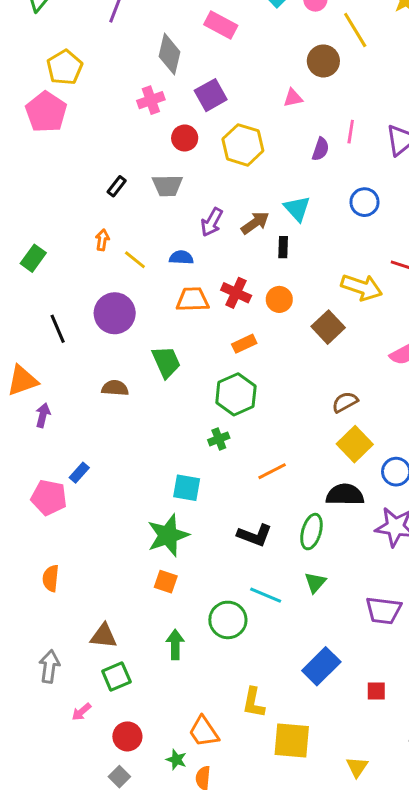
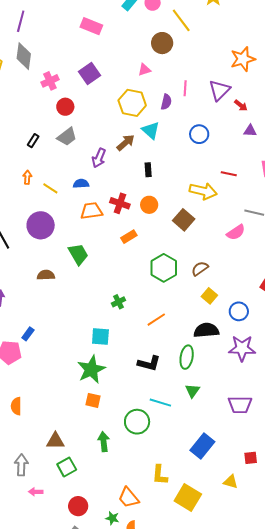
gray diamond: (170, 54) -> (24, 56), moved
red circle: (185, 138) -> (65, 107), moved
yellow hexagon: (243, 145) -> (132, 103), moved
gray trapezoid: (167, 186) -> (67, 137), turned -30
cyan triangle: (297, 209) -> (151, 130), moved
brown arrow: (255, 223) -> (126, 143), moved
green hexagon: (236, 394) -> (164, 268), moved
yellow square: (355, 444) -> (209, 296), size x0.7
red square: (376, 691) -> (251, 458), moved
pink arrow: (81, 712) -> (36, 492), moved, turned 48
yellow square: (292, 741) -> (188, 498), turned 32
yellow triangle: (357, 767) -> (231, 482), moved, turned -42

